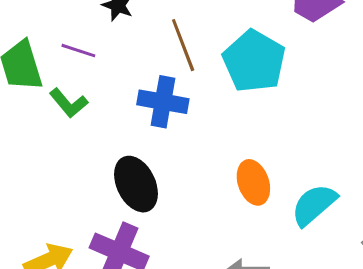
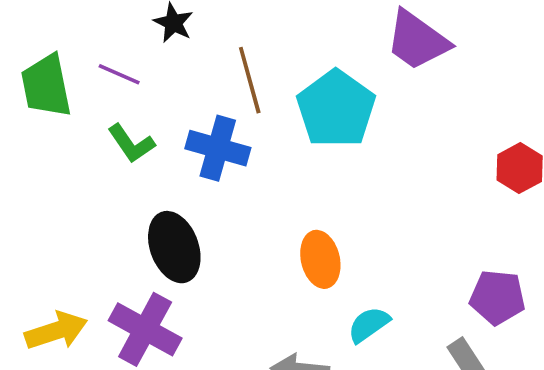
green L-shape: (69, 103) -> (131, 143), moved
cyan semicircle: (314, 205) -> (369, 325), moved, size x0.7

